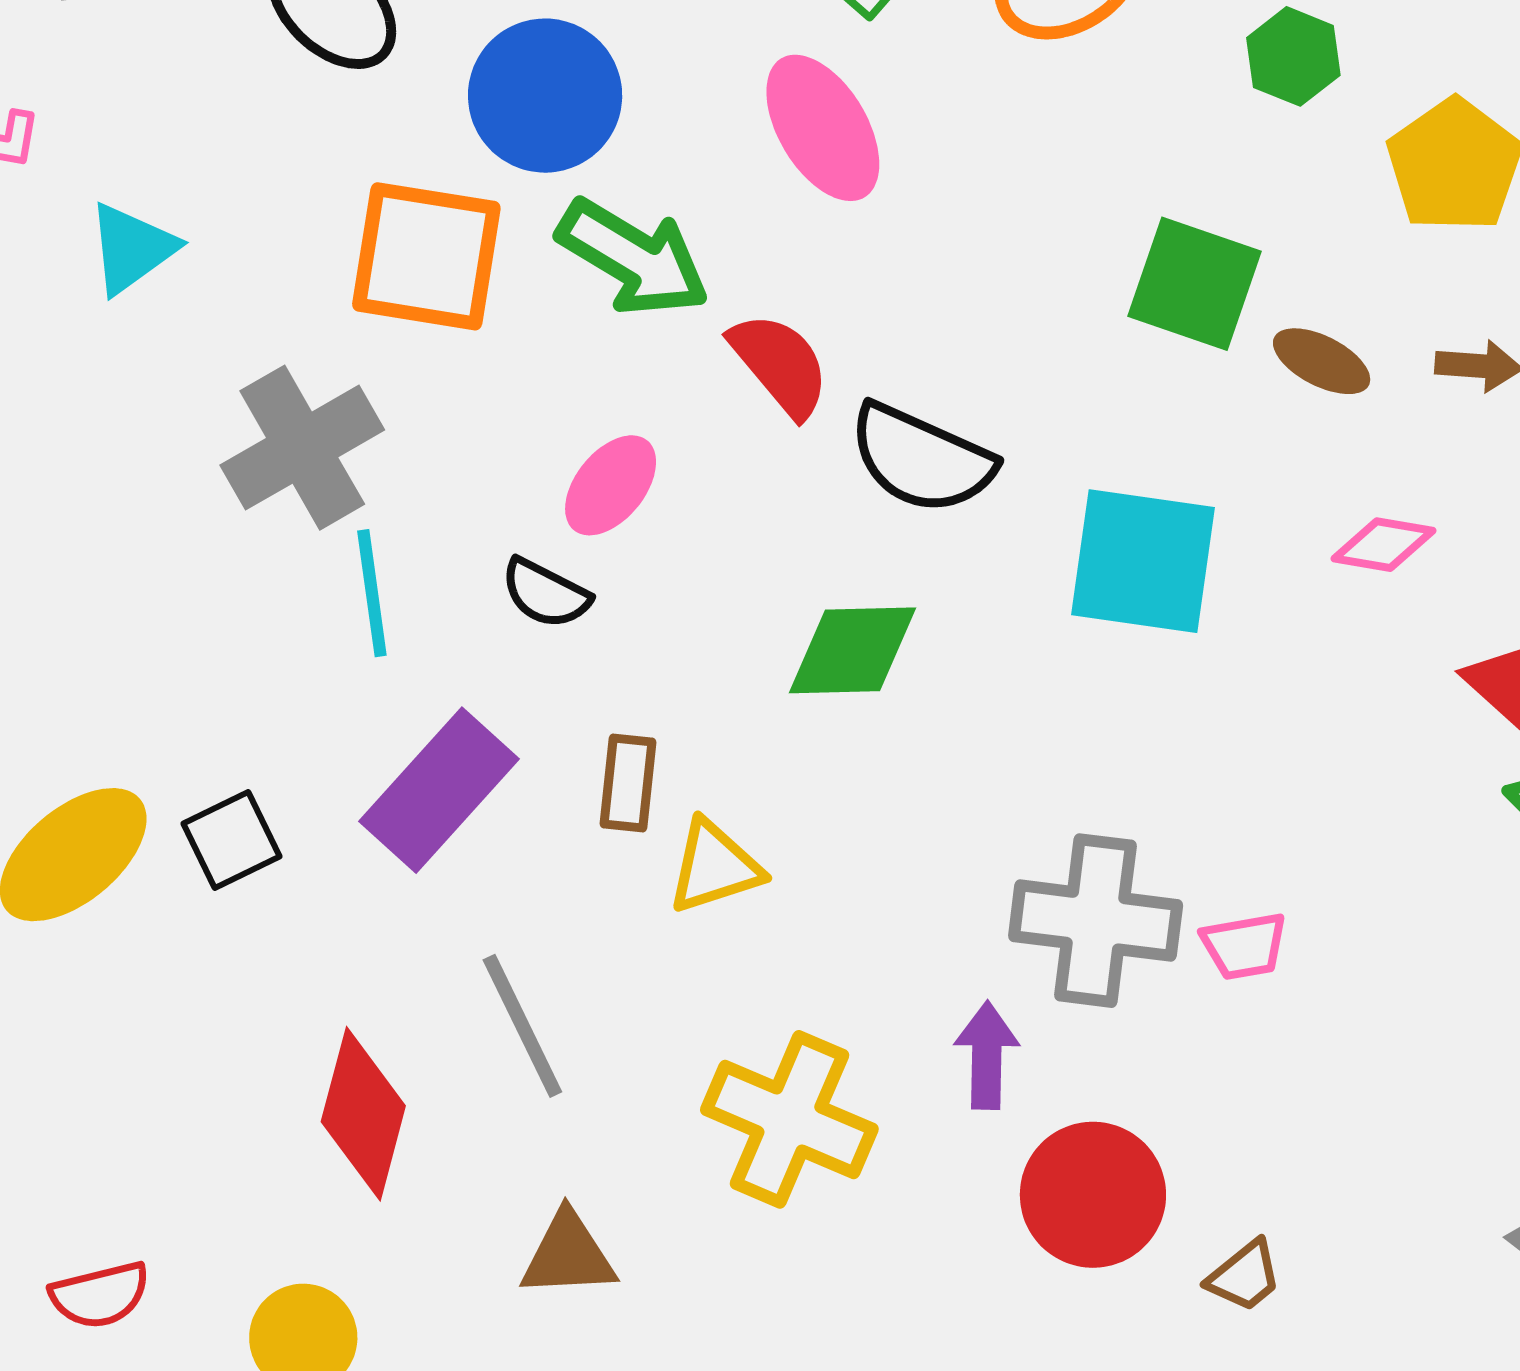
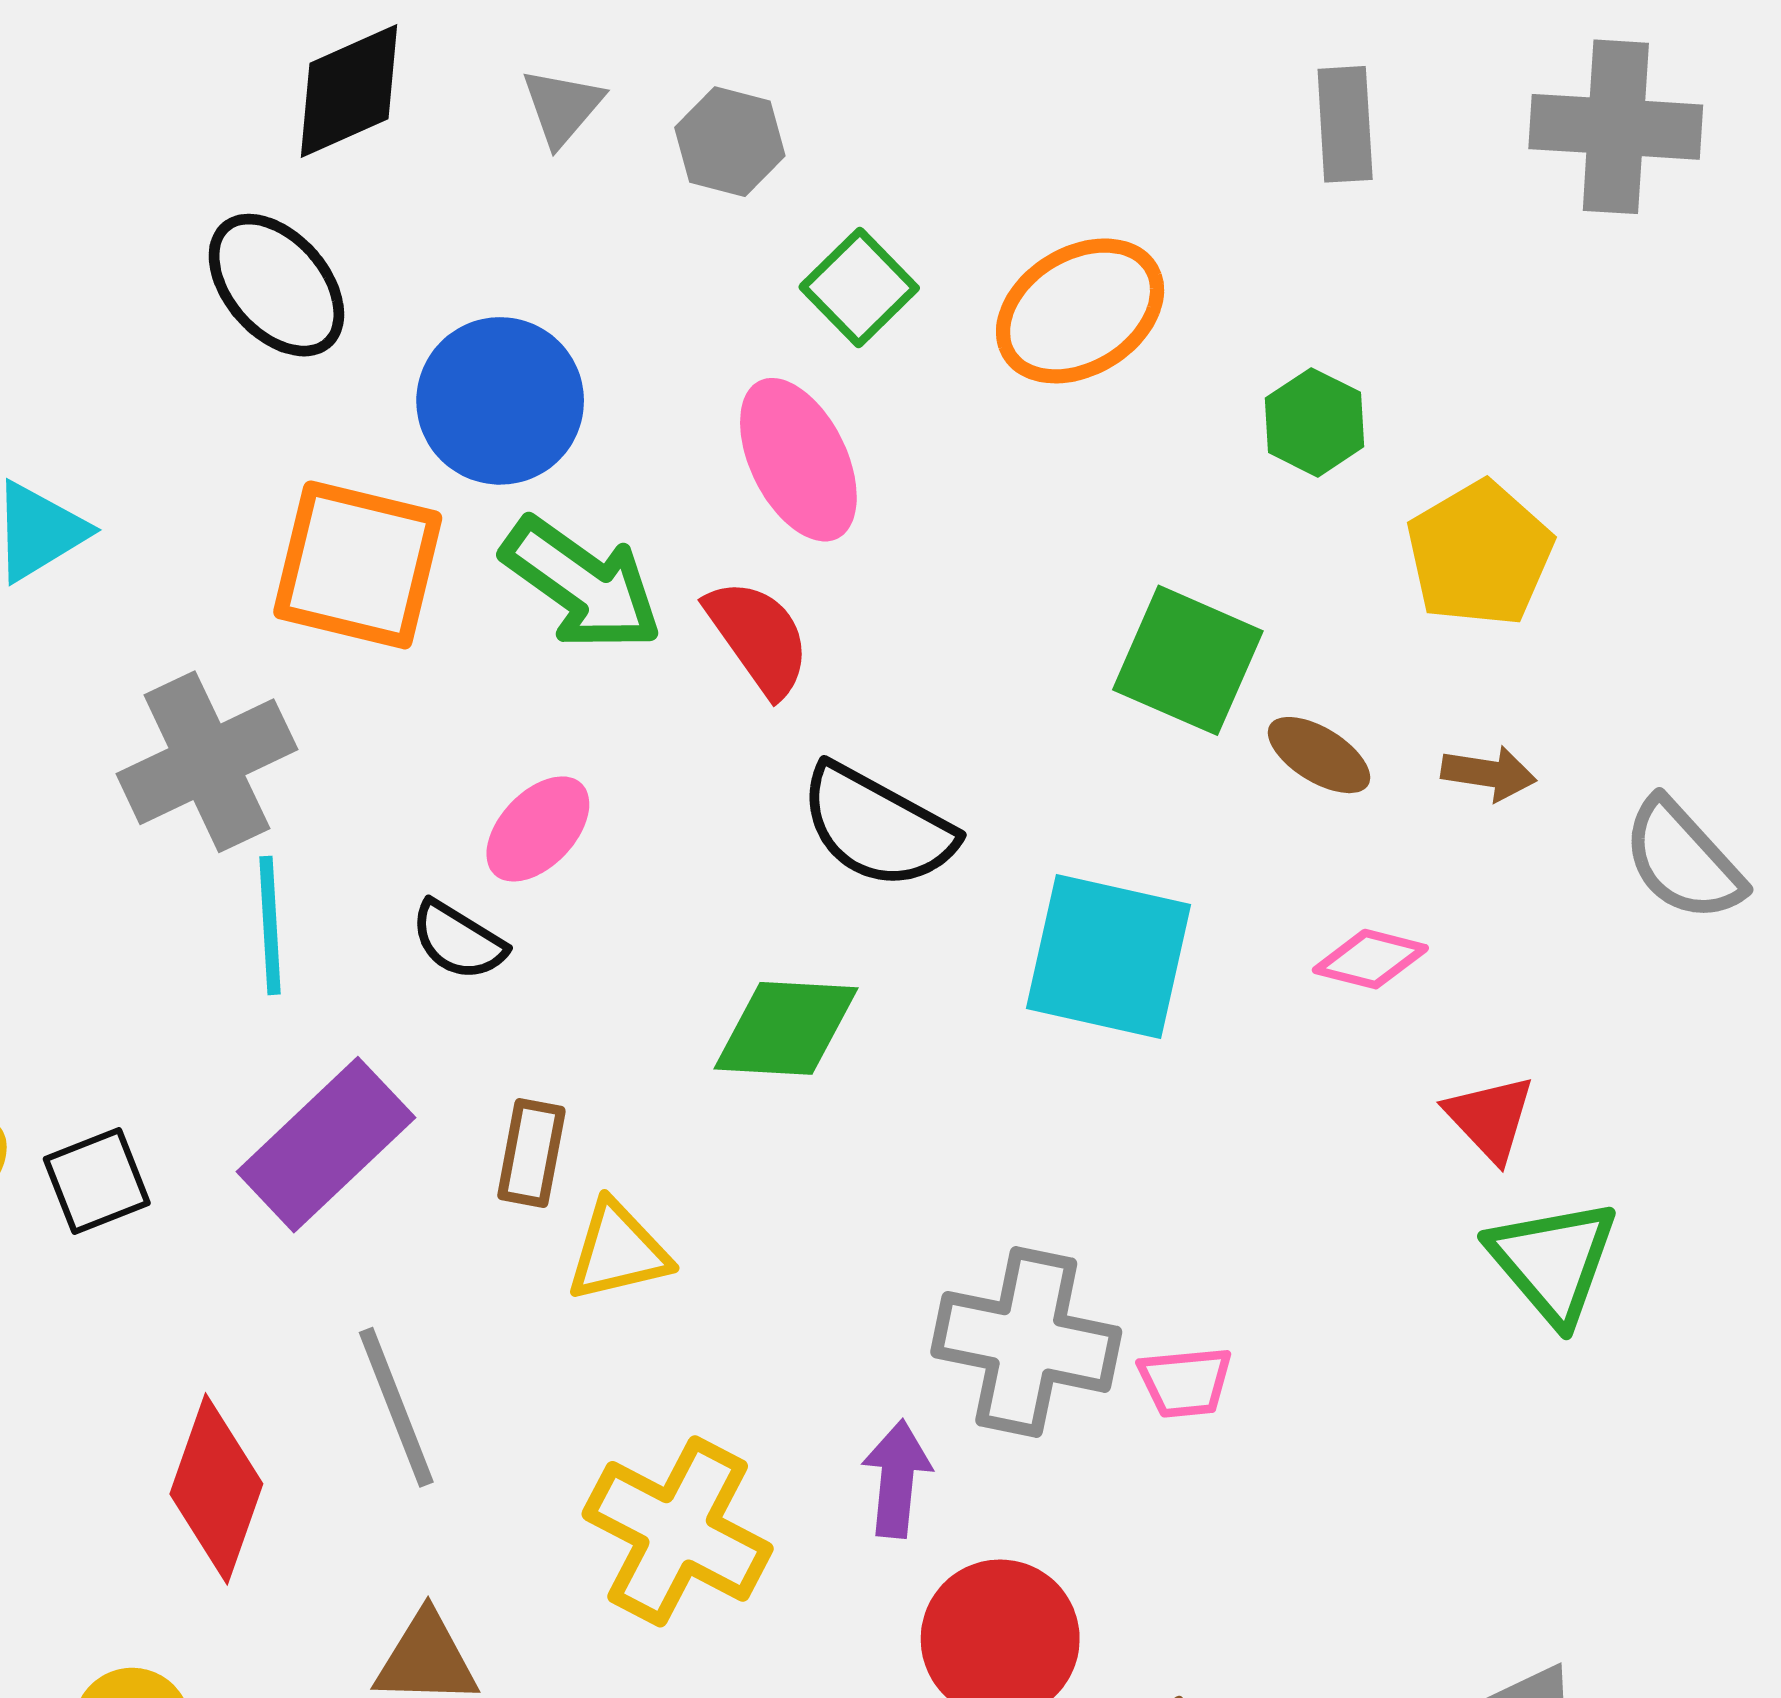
red semicircle: (780, 364) -> (758, 637), moved

